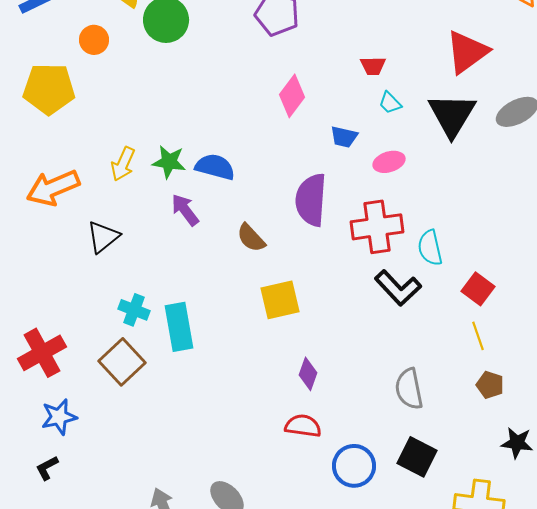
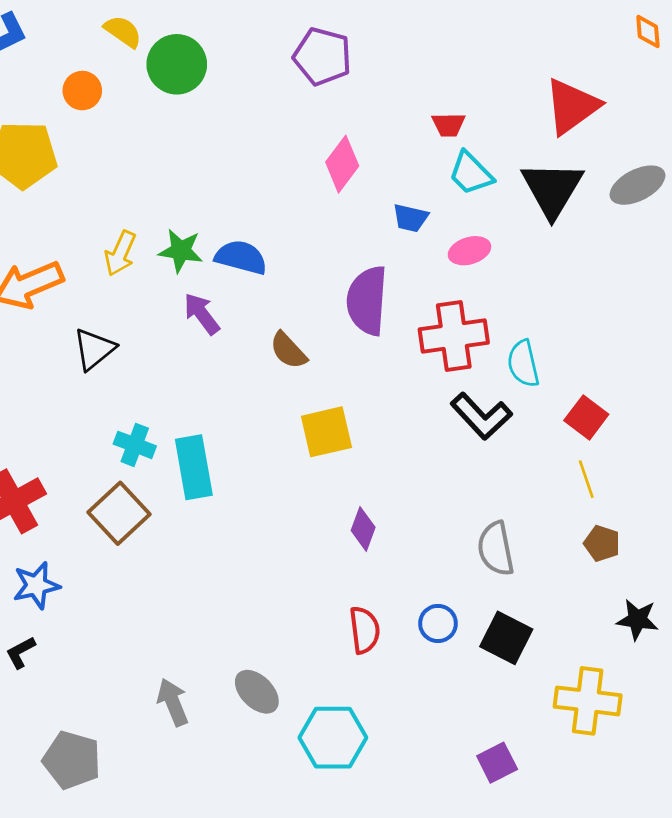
cyan trapezoid: (390, 103) -> (471, 173), size x1.5
red semicircle: (303, 426) -> (364, 630), moved, turned 75
blue circle: (354, 466) -> (438, 623), moved, size x0.7

